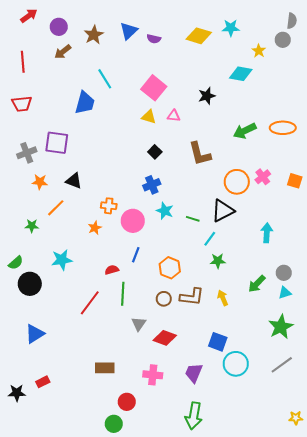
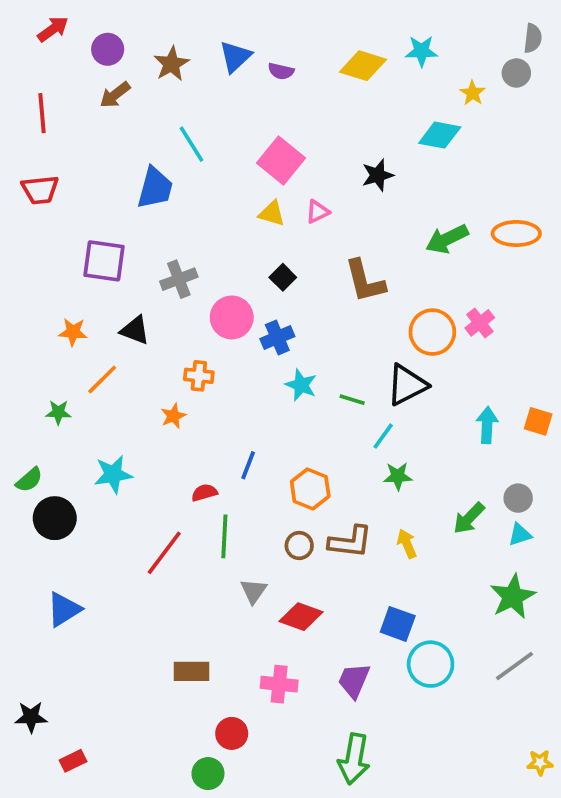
pink triangle: (174, 116) -> (317, 212), turned -32
gray cross: (27, 153) -> (179, 279), moved
orange square: (295, 181) -> (538, 421), moved
pink circle: (133, 221) -> (232, 317), moved
red rectangle: (43, 382) -> (73, 761), moved

